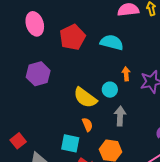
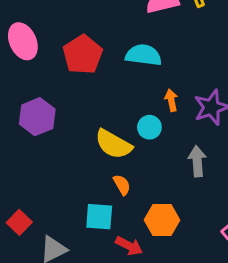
gray arrow: (120, 116) -> (197, 161), moved

